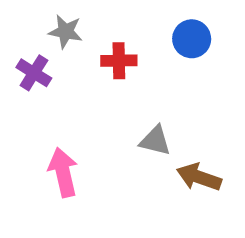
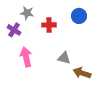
pink arrow: (63, 172) -> (26, 57), moved

